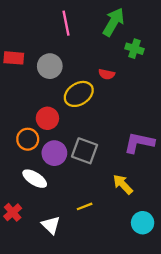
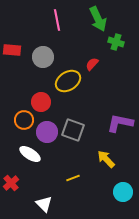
green arrow: (114, 22) -> (98, 19), turned 125
red semicircle: (107, 74) -> (92, 64), turned 120
white triangle: (51, 225) -> (44, 204), moved

